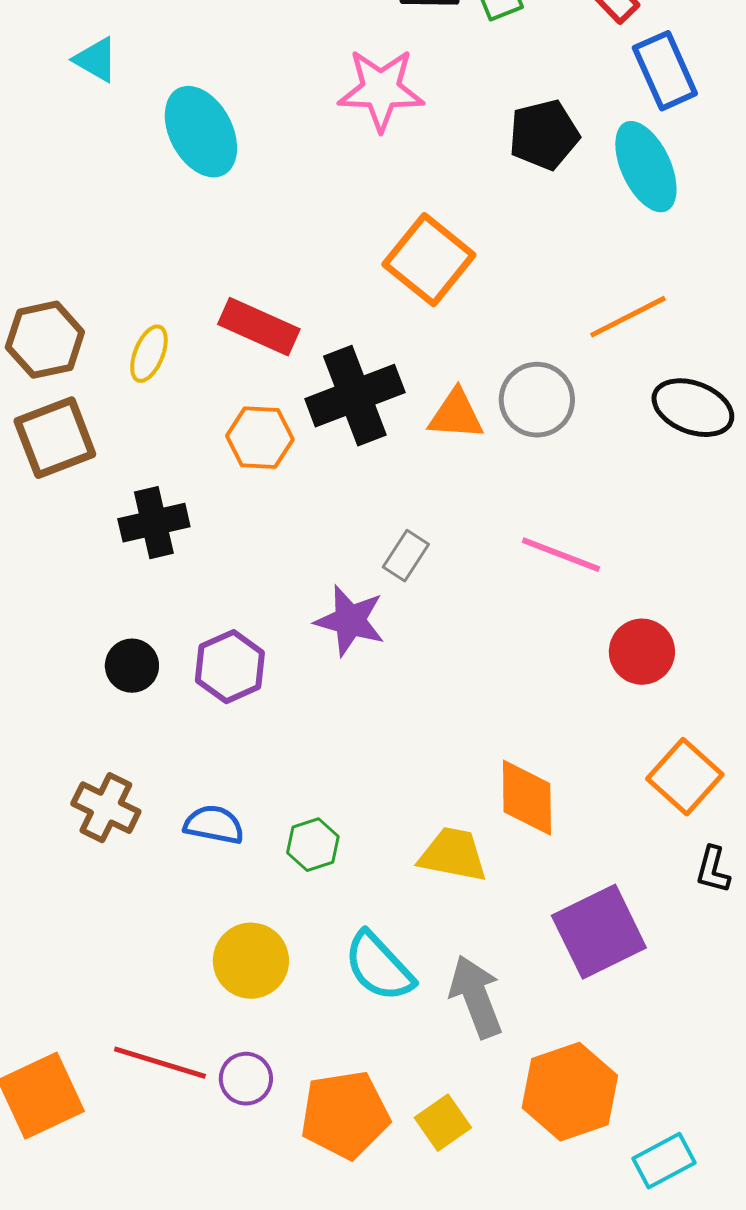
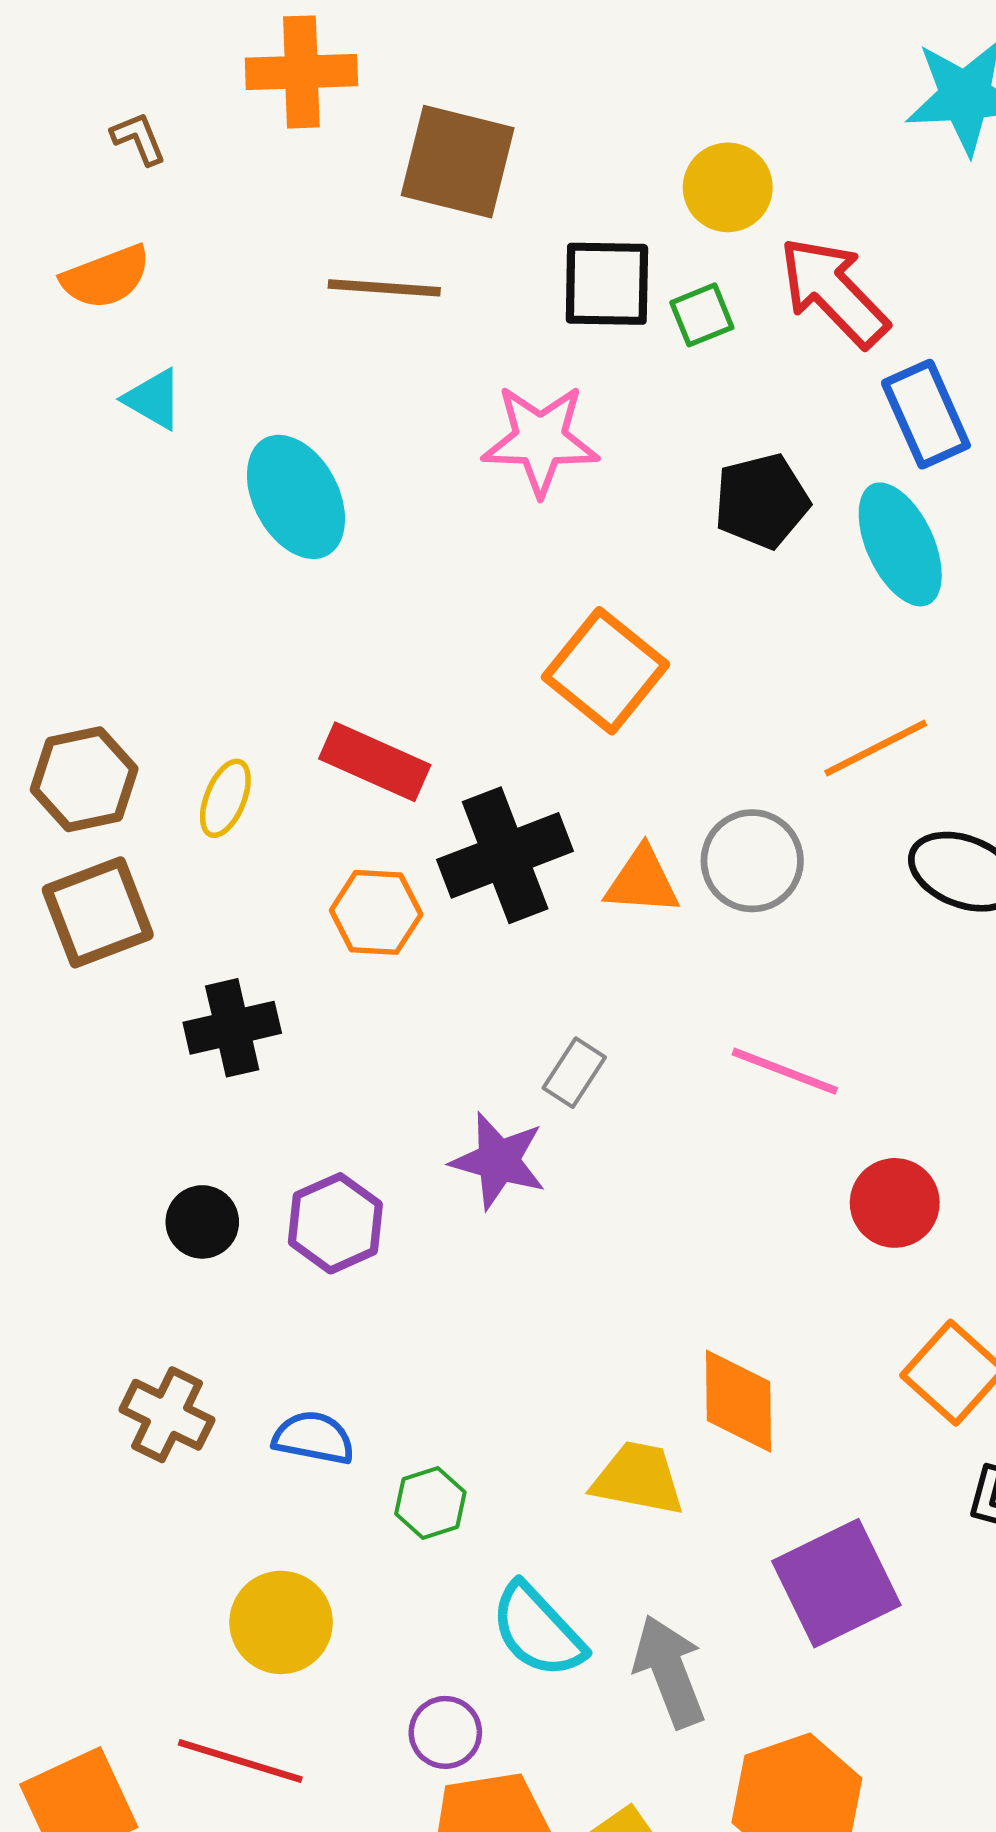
green hexagon: (313, 845) -> (430, 1503), moved
yellow circle: (251, 961) -> (281, 1622), moved
purple circle: (246, 1079) -> (445, 1732), moved

